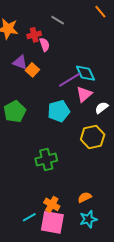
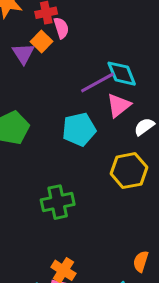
purple triangle: (20, 62) -> (23, 53), turned 35
orange square: (32, 70) -> (42, 41), moved
orange semicircle: (85, 197) -> (141, 261), moved, turned -48

